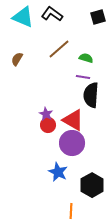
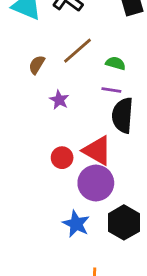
brown semicircle: (17, 59) -> (37, 65), moved
purple star: (46, 114) -> (59, 100), moved
black hexagon: (92, 185) -> (124, 222), moved

